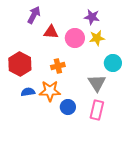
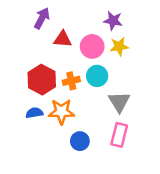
cyan circle: (113, 63) -> (97, 76), moved
red hexagon: (20, 64) -> (42, 80), moved
blue circle: (68, 107) -> (80, 141), moved

